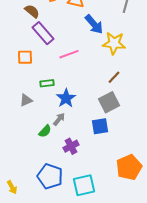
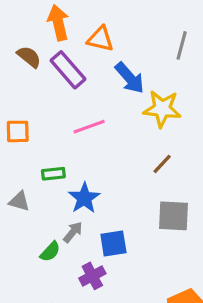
purple rectangle: (43, 33) -> (68, 70), moved
gray triangle: (26, 100) -> (19, 201), turned 40
gray square: (109, 102) -> (174, 216), moved, turned 30
blue square: (100, 126) -> (113, 243), moved

